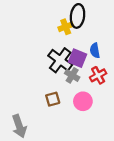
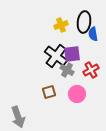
black ellipse: (78, 16) -> (84, 22), moved
blue semicircle: (95, 51) -> (93, 34), moved
purple square: (78, 58) -> (72, 54), turned -30

